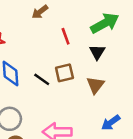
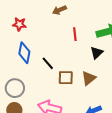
brown square: (64, 73) -> (66, 78), moved

